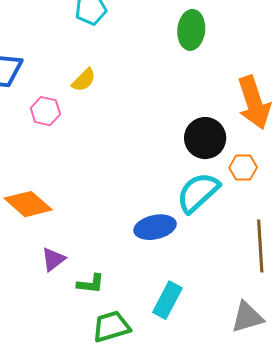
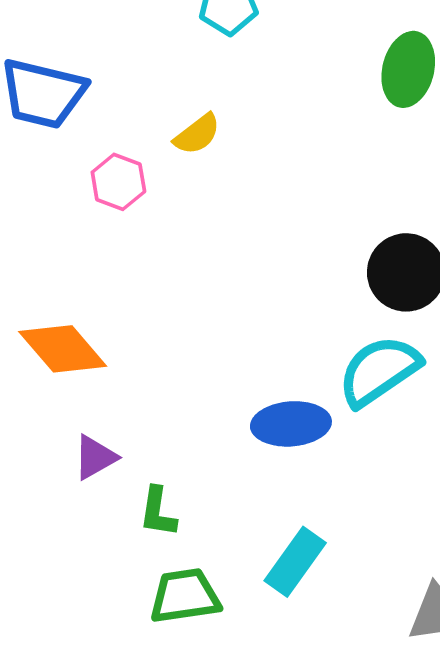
green L-shape: (91, 284) -> (158, 512), turned 84

